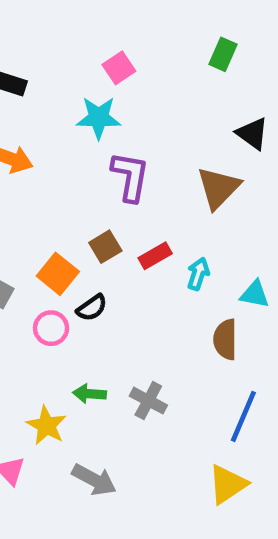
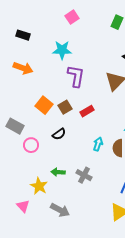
pink square: (119, 68) -> (72, 17), moved
orange square: (58, 274) -> (44, 105), moved
cyan arrow: (198, 274) -> (98, 144), moved
pink circle: (51, 328) -> (31, 145), moved

